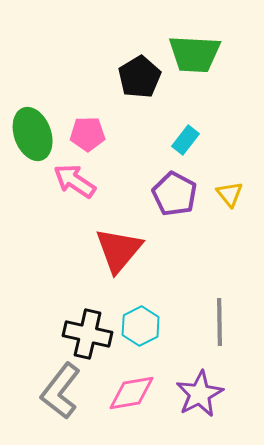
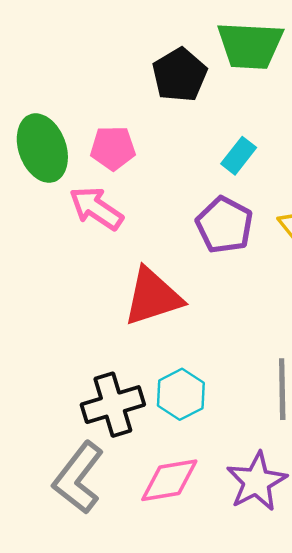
red triangle: (119, 250) -> (153, 297), turned 32
black cross: (88, 334) -> (113, 405), turned -30

